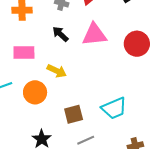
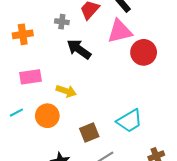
black arrow: (60, 34) -> (79, 49), moved, size x1.4
pink triangle: (94, 35) -> (120, 31), moved

